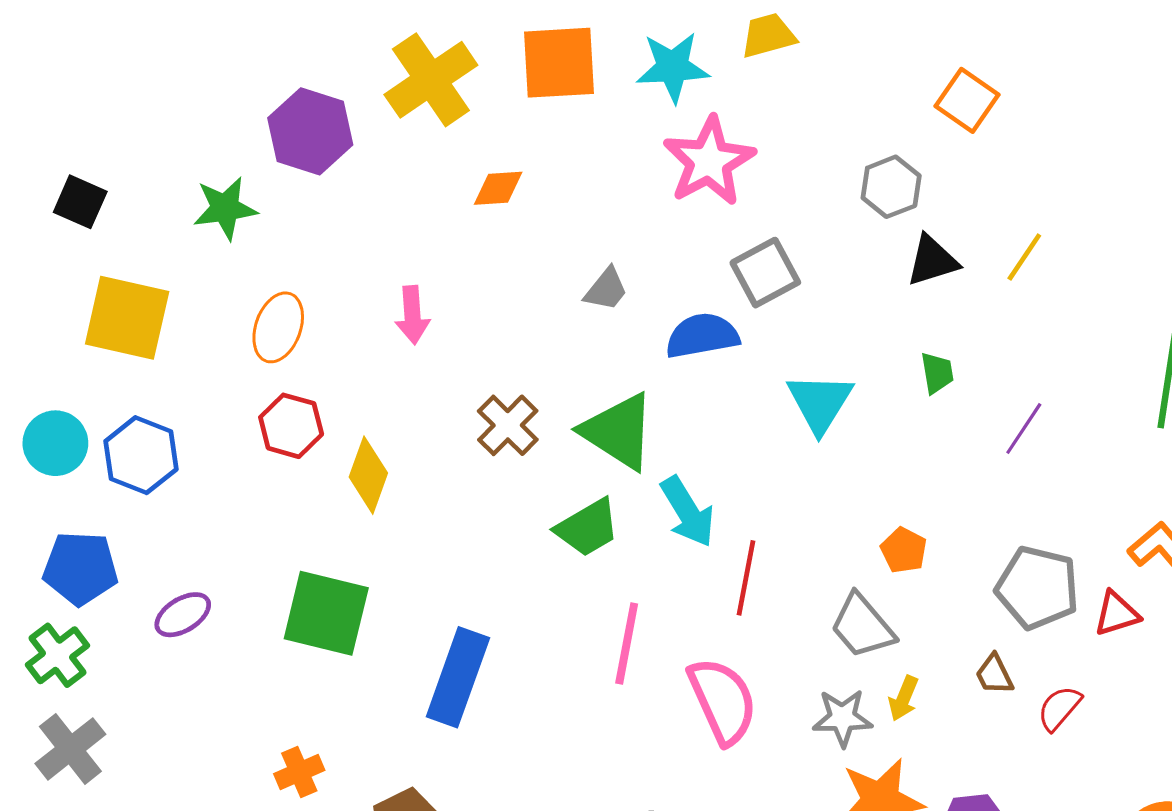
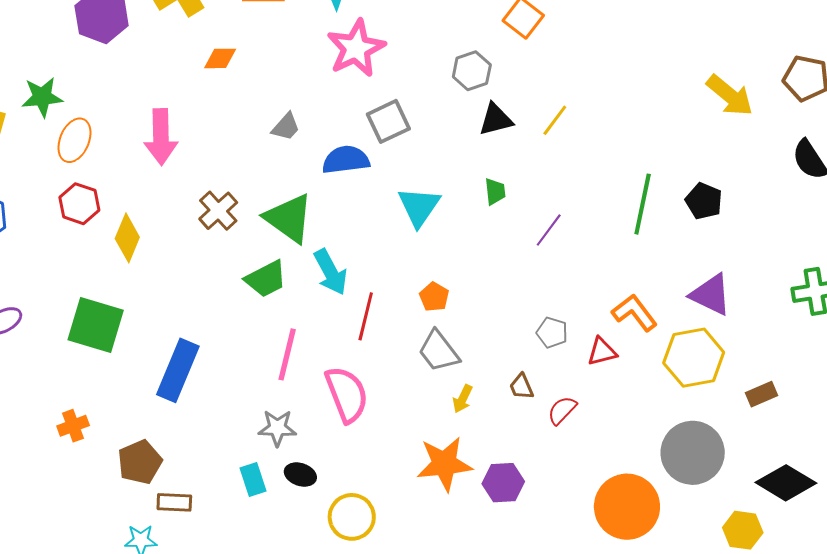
green star: (225, 208) -> (42, 97), moved
pink arrow: (412, 315) -> (161, 137), size x1.5
orange pentagon: (904, 550) -> (434, 297), moved
gray pentagon: (1037, 588) -> (552, 332), size x0.6
gray star: (843, 718) -> (277, 428), moved

